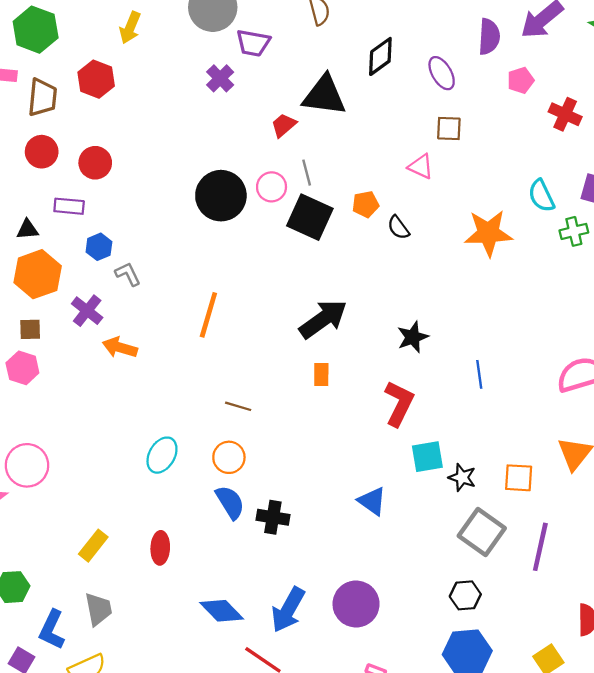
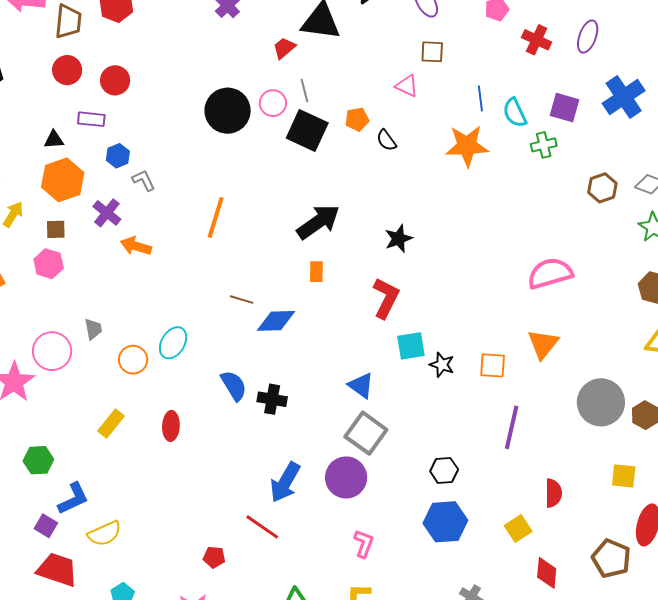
blue line: (479, 374) -> (480, 98), moved
orange circle: (229, 457) -> (133, 360), moved
gray square: (482, 532) -> (366, 433), moved
gray trapezoid: (98, 609) -> (93, 329), moved, size x0.7
blue diamond: (222, 611) -> (276, 321), moved, turned -48
blue L-shape: (52, 630) -> (73, 499), turned -141

